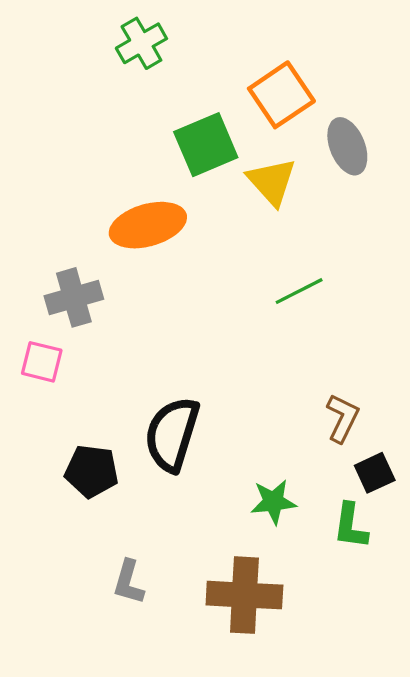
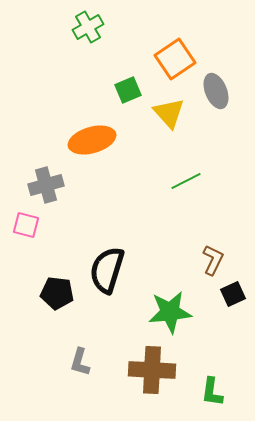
green square: (206, 145) -> (128, 90), size x0.7
green star: (273, 502) -> (170, 312), size x1.5
green L-shape: (351, 526) -> (212, 392), moved

